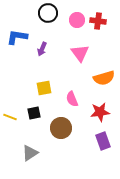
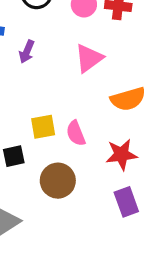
pink triangle: (80, 53) -> (89, 58), turned 30
yellow square: (44, 88) -> (43, 127), moved

